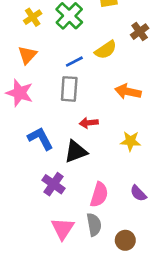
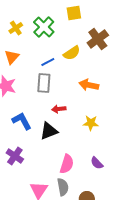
brown cross: (140, 32) -> (98, 39), size x1.5
purple cross: (53, 184) -> (15, 156), moved

